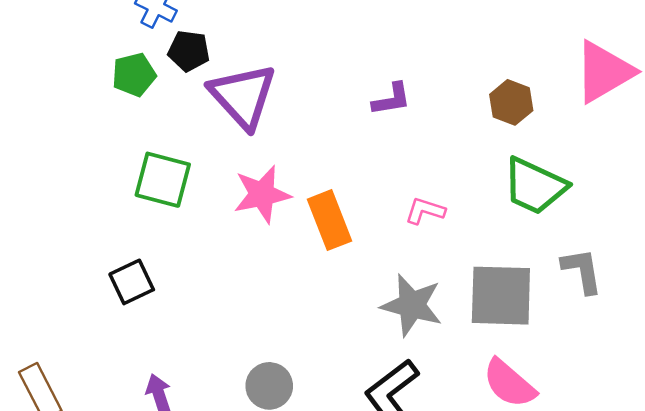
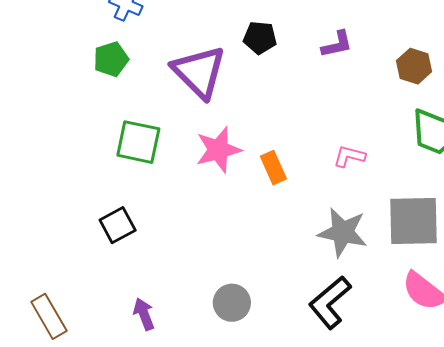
black pentagon: (189, 51) -> (260, 38), moved
purple L-shape: (391, 99) -> (337, 44), moved
orange rectangle: (330, 220) -> (273, 168), size x0.7

